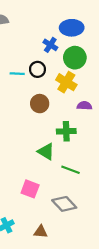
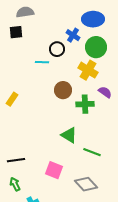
black circle: (37, 69) -> (57, 49), moved
purple semicircle: (84, 106) -> (105, 92), turned 32
green cross: (66, 131) -> (85, 104), moved

